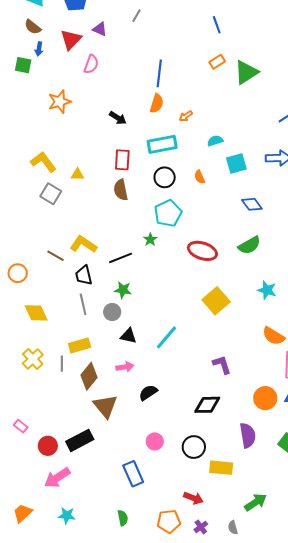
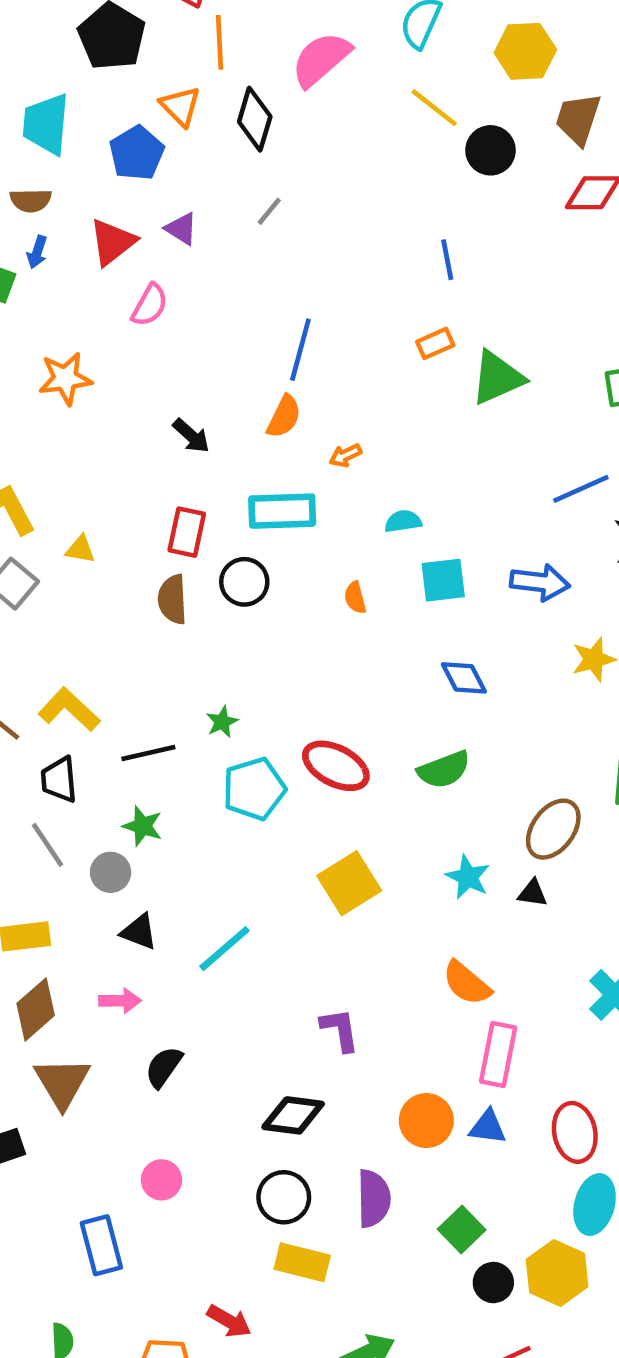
brown semicircle: (33, 27) -> (31, 200), turned -48
black circle: (165, 177) -> (244, 582), moved
cyan pentagon: (168, 213) -> (254, 789), moved
gray line: (83, 304) -> (47, 845), turned -30
black semicircle: (148, 393) -> (164, 1067), turned -30
black circle: (194, 447) -> (284, 1197), moved

